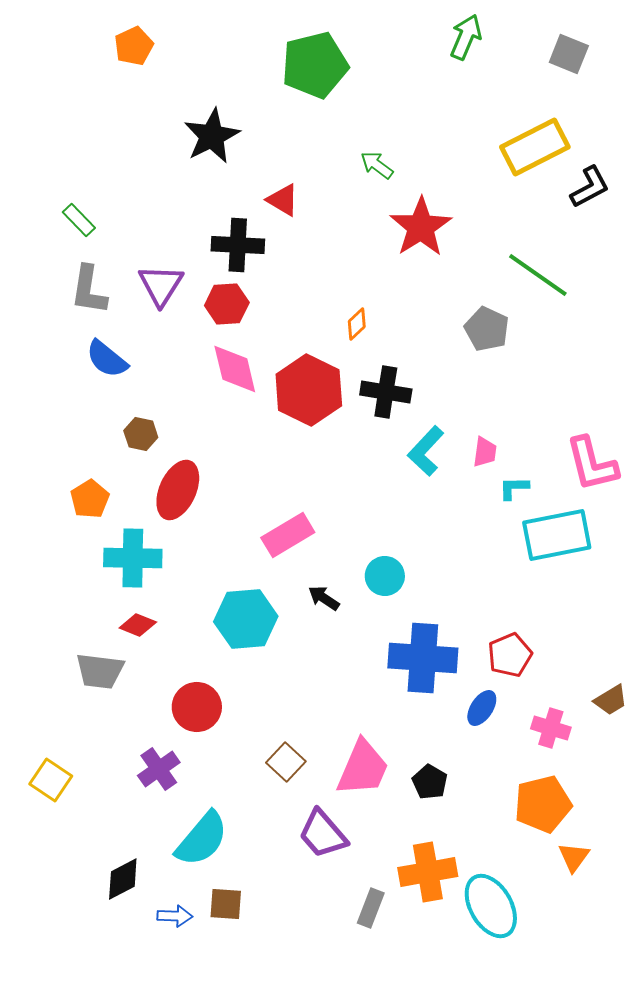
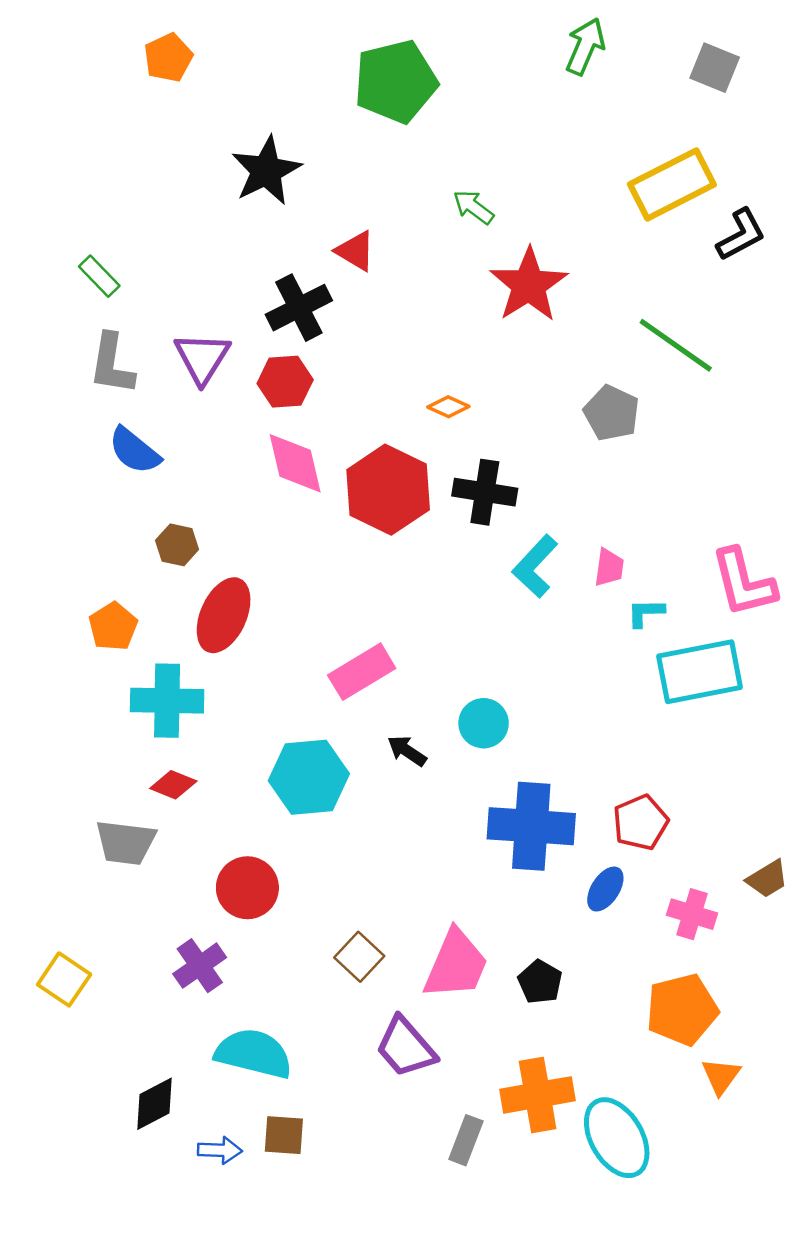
black cross: (238, 245) -> (299, 308), turned -30
orange diamond: (357, 324) -> (448, 407), turned 68
cyan semicircle: (202, 839) -> (254, 1054), turned -116

